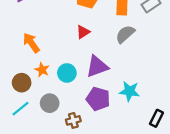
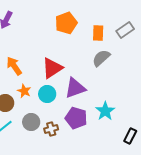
red triangle: (83, 32) -> (52, 68), moved, size x1.6
cyan star: (129, 91) -> (105, 111), turned 30
brown cross: (73, 120) -> (51, 129), moved

